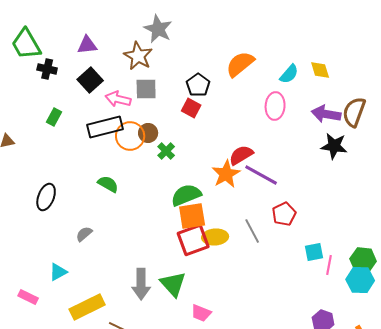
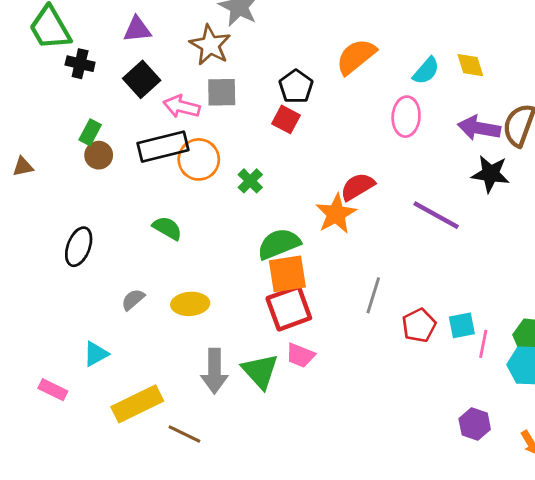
brown circle: (148, 133) -> (99, 155), moved
purple line: (261, 175) -> (436, 215), moved
red pentagon: (284, 214) -> (419, 325), moved
gray line: (252, 231) -> (373, 295), turned 45
yellow ellipse: (215, 237) -> (190, 304), moved
pink trapezoid: (201, 313) -> (300, 355), moved

